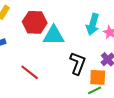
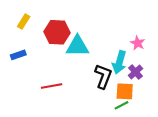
cyan arrow: (93, 24) -> (119, 62), moved
red line: (30, 72) -> (52, 86), turned -48

